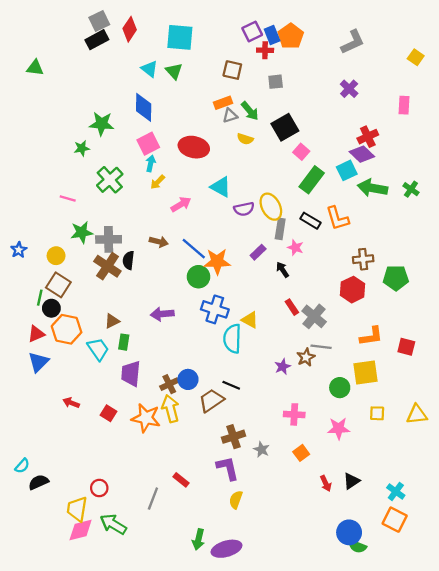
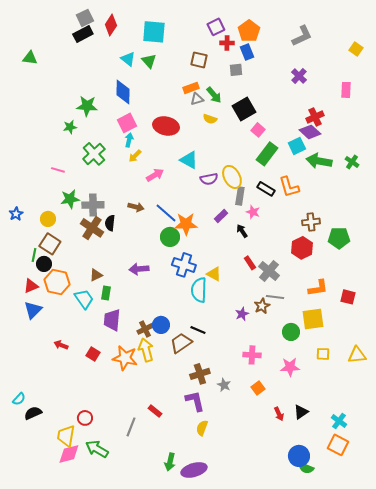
blue rectangle: (272, 35) -> (247, 52), moved

